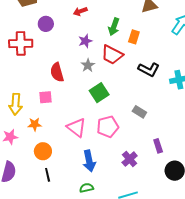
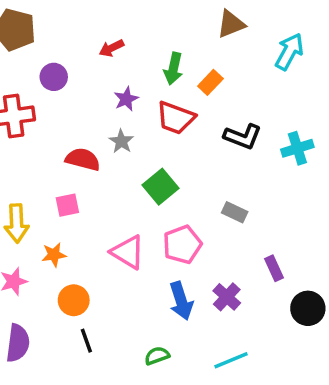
orange rectangle: (134, 37) -> (210, 82), turned 32
gray star: (88, 65) -> (121, 141), moved
red semicircle: (57, 72) -> (83, 159), turned 126
blue arrow: (89, 161) -> (181, 301), moved

